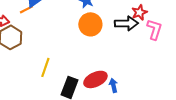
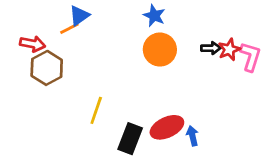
red star: (139, 12) -> (229, 50), moved
black arrow: (126, 23) -> (211, 48), size x0.6

